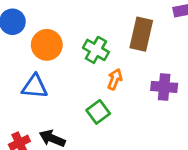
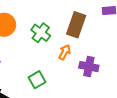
orange arrow: (115, 79) -> (65, 52), moved

